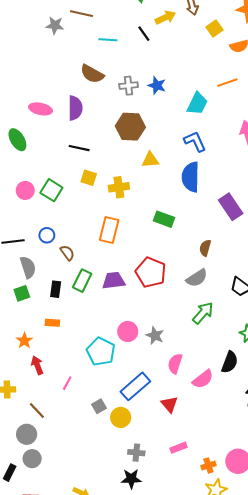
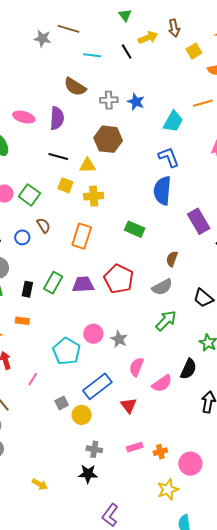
yellow triangle: (150, 160) -> (88, 165), moved
brown semicircle: (67, 253) -> (44, 225), moved
orange cross: (208, 466) -> (160, 452), moved

